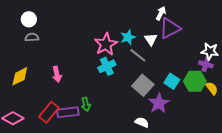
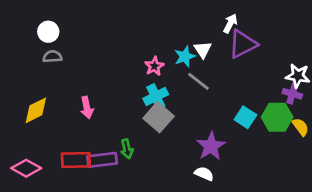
white triangle: (151, 39) -> (203, 50), moved
pink star: (106, 44) -> (154, 66), size x0.6
gray square: (143, 85) -> (159, 117), moved
purple star: (159, 103) -> (211, 146), moved
red rectangle: (49, 112) -> (76, 160), turned 50

